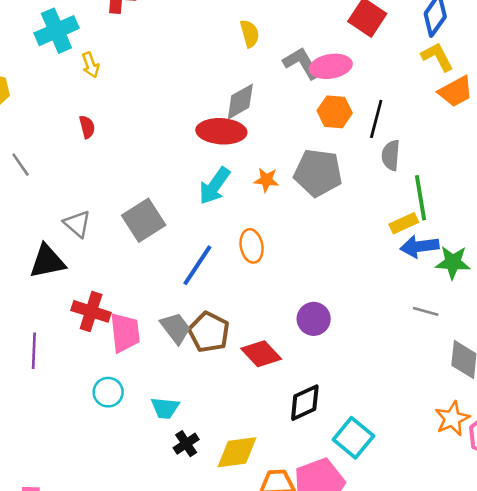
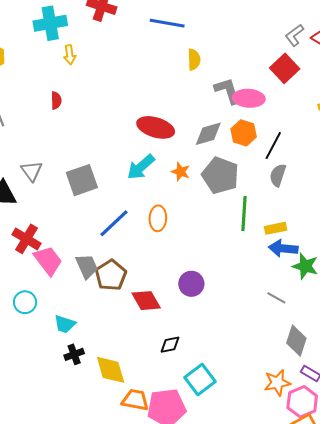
gray diamond: (240, 102) -> (208, 134), moved
green line: (421, 198) -> (244, 214), moved
pink trapezoid: (125, 333) -> (48, 261), turned -44
black diamond: (305, 403) -> (170, 345), size x0.7
yellow diamond: (237, 452) -> (111, 370), turned 68

